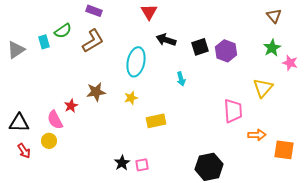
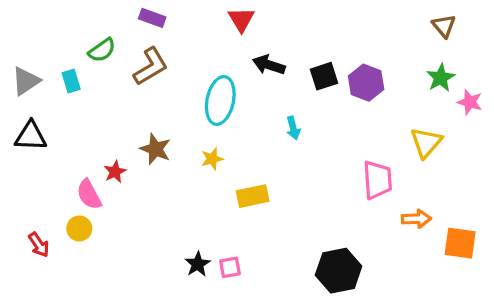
cyan rectangle: (44, 42) -> (71, 81), moved
brown star: (96, 92) -> (155, 149), turned 30
black triangle: (19, 123) -> (31, 136), moved

